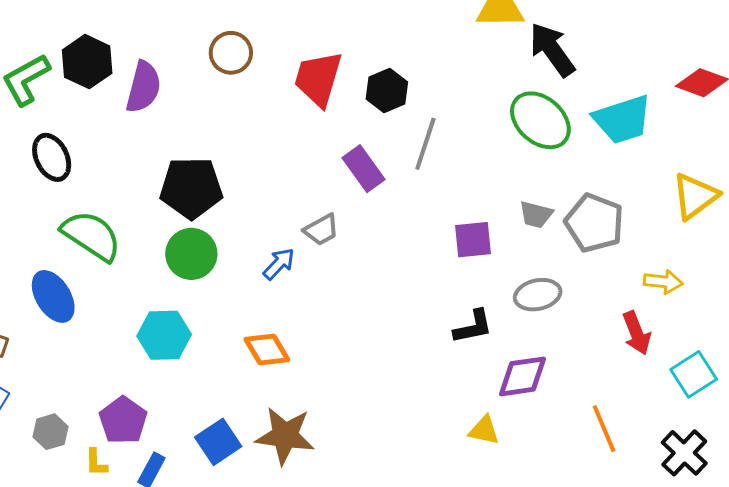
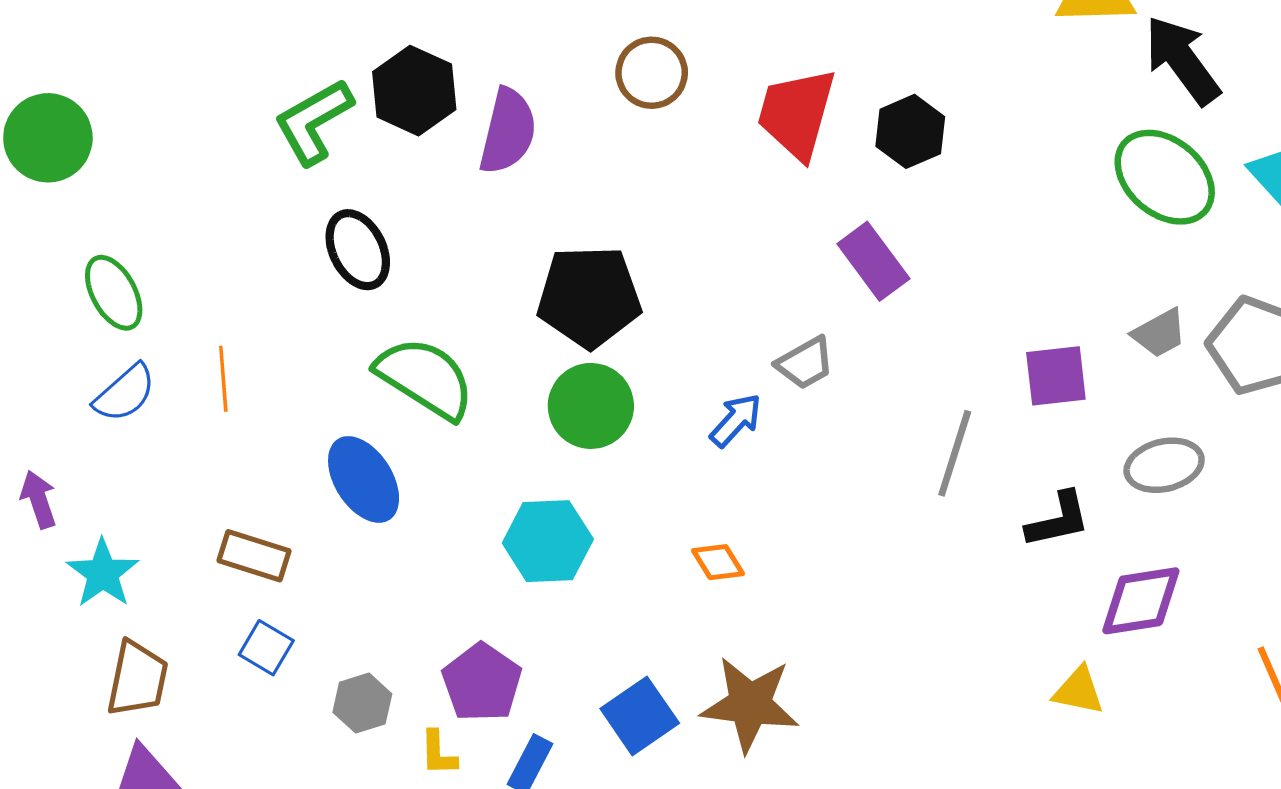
gray line: (425, 144) -> (955, 453), moved
gray trapezoid: (536, 215) -> (1159, 333), turned -42
orange diamond: (267, 349) -> (718, 562), size x0.7

